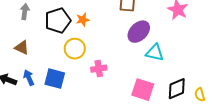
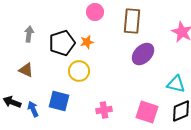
cyan triangle: (155, 53) -> (176, 84), moved
pink cross: (99, 69) -> (104, 110), moved
blue arrow: (29, 78) -> (33, 109), moved

